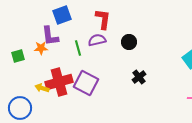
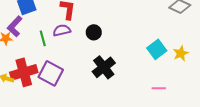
purple L-shape: (50, 36) -> (15, 26), turned 50
black cross: (139, 77) -> (104, 67), size x1.6

